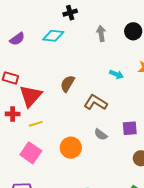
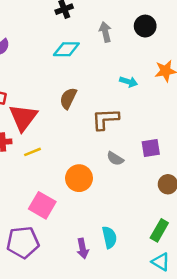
cyan diamond: (53, 36) -> (66, 49), moved
brown L-shape: (96, 102) -> (105, 119), turned -30
pink square: (31, 153) -> (42, 205), moved

